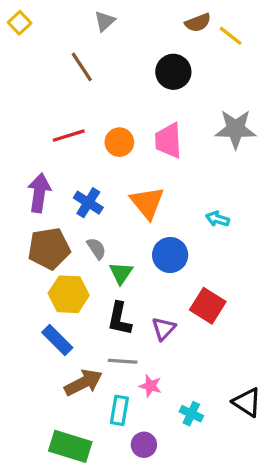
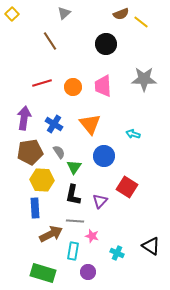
blue rectangle: (57, 340) -> (35, 208), turned 42

